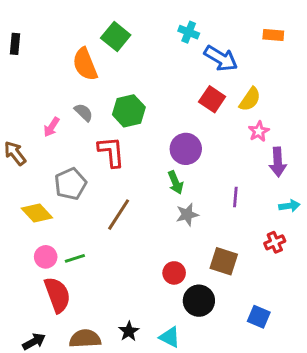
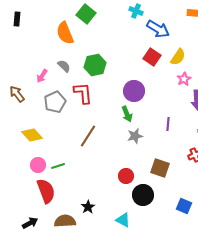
gray pentagon: (70, 184) -> (55, 102), moved
black star: (129, 331) -> (88, 207), moved

